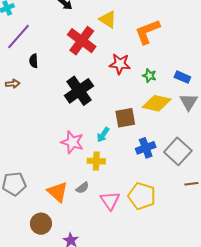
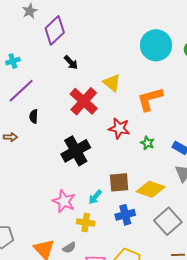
yellow diamond: (157, 103) -> (151, 189), moved
blue cross: (146, 148) -> (125, 215), moved

